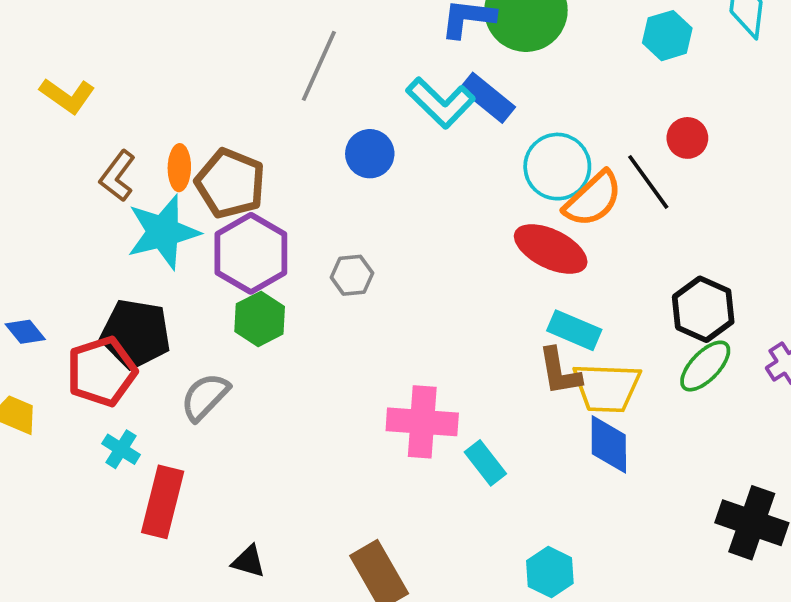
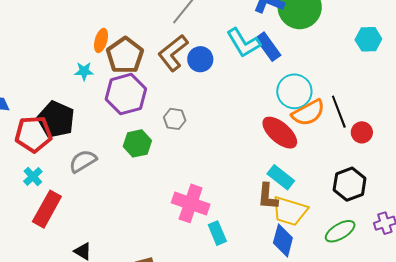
red circle: (687, 138) -> (362, 132), moved
brown L-shape: (117, 176) -> (173, 53), moved, size x1.4
cyan star: (163, 232) -> (84, 71), size x0.5
green hexagon: (260, 319) -> (137, 143), moved
green ellipse: (705, 366) -> (340, 231), moved

